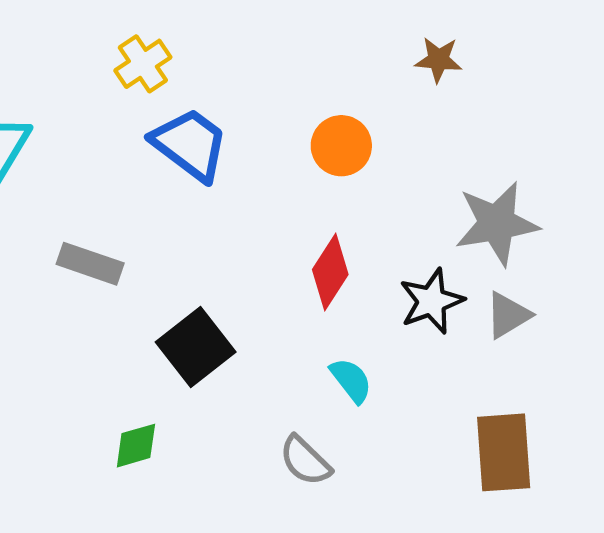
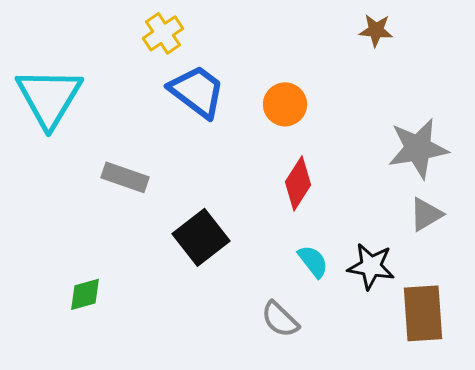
orange circle: (341, 146) -> (285, 104), moved
black star: (432, 301) -> (371, 266), moved, turned 30
green diamond: (136, 446) -> (85, 294), moved

